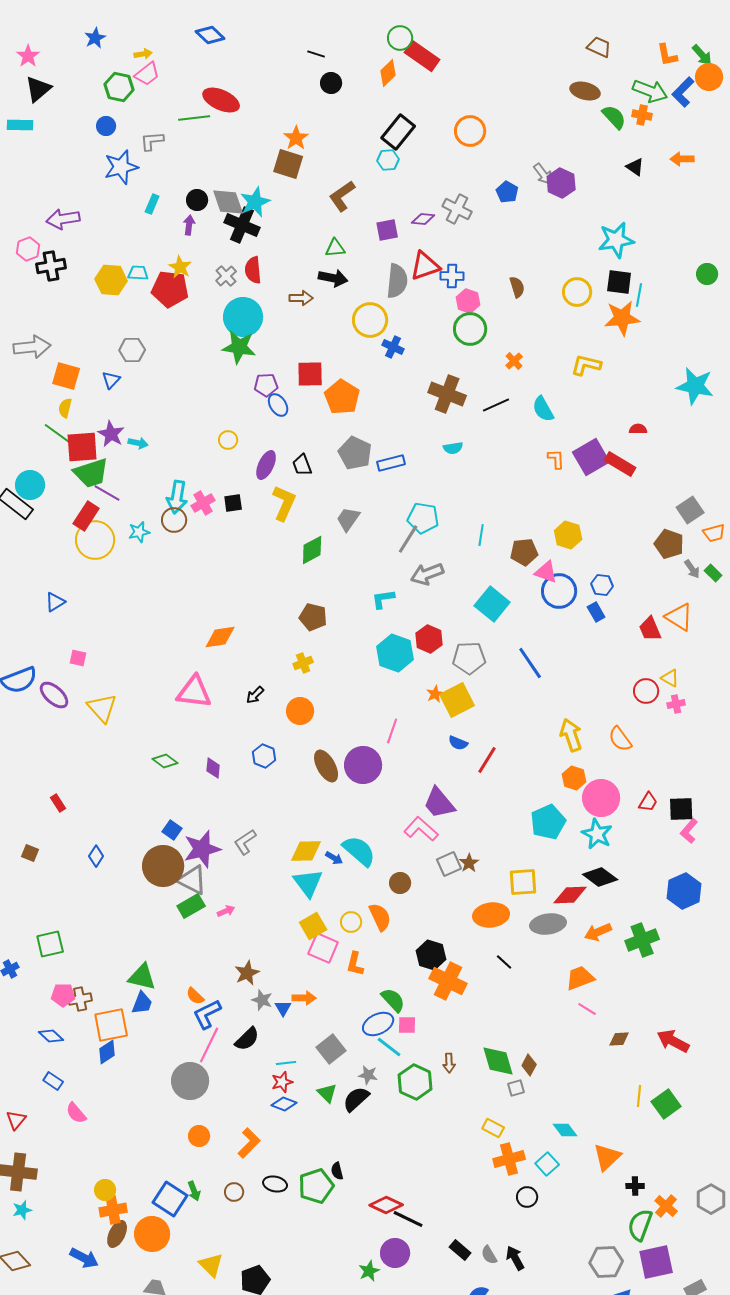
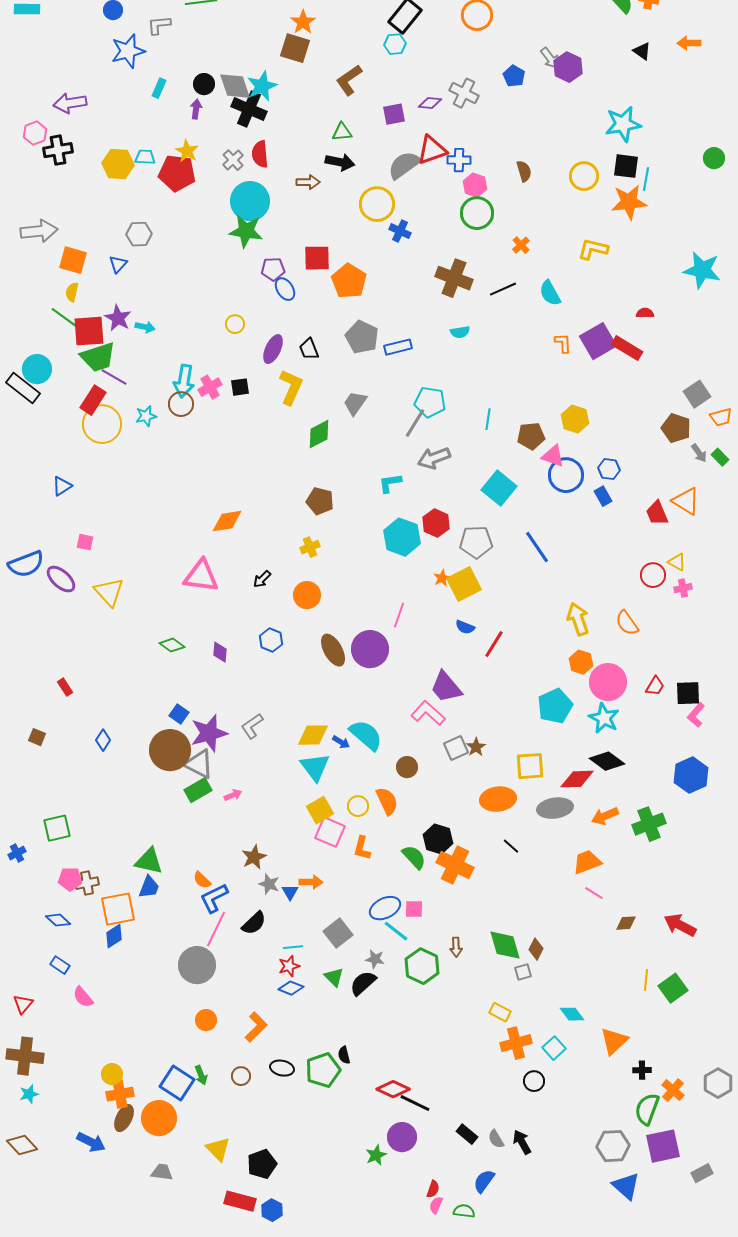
gray semicircle: (397, 281) -> (404, 165), turned -132
green semicircle: (393, 1000) -> (414, 857), moved

